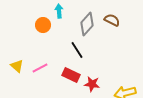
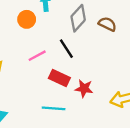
brown semicircle: (112, 20) -> (107, 24), moved
pink line: (40, 68) -> (37, 56), moved

